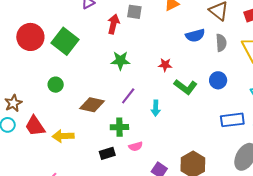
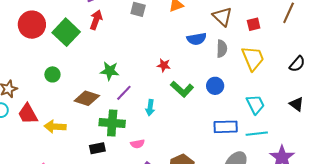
red arrow: (114, 24) -> (96, 20), moved
green star: (120, 61) -> (110, 71), moved
green cross: (119, 127) -> (112, 123), size x1.4
pink semicircle: (136, 146) -> (137, 144), moved

